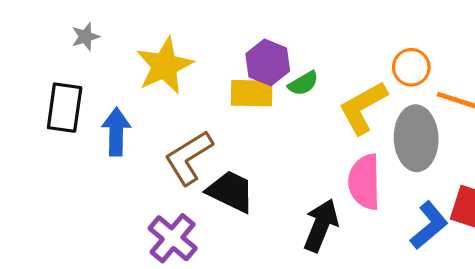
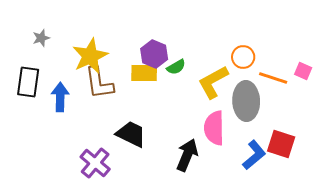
brown L-shape: (189, 158) -> (99, 83), moved, turned -66

